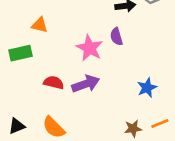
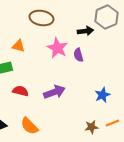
pink star: (90, 48) -> (57, 48), moved
red semicircle: (54, 83) -> (20, 91), moved

